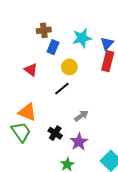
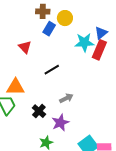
cyan star: (82, 38) -> (84, 42), moved
yellow circle: (69, 67) -> (65, 18), moved
orange triangle: (27, 112) -> (15, 87), turned -30

